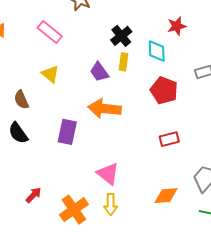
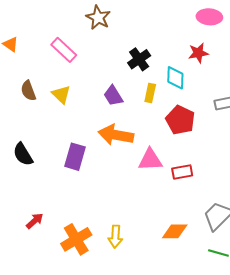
yellow rectangle: (123, 62) -> (150, 93), moved
brown semicircle: (21, 100) -> (28, 91), moved
pink triangle: (108, 174) -> (150, 160), moved, turned -45

